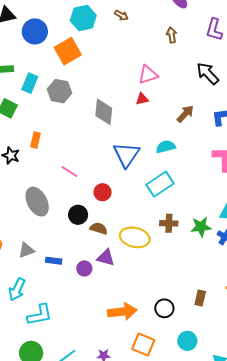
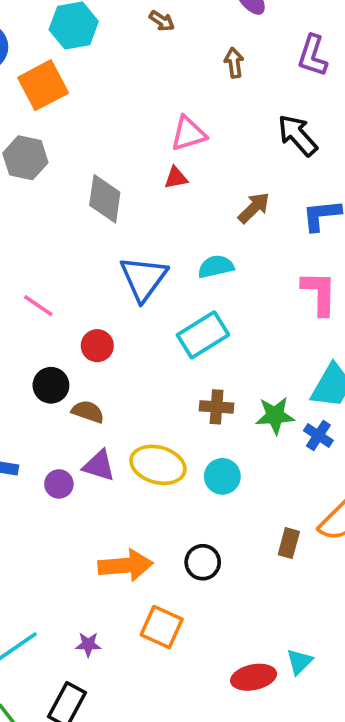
brown arrow: (121, 15) -> (162, 21), moved
yellow ellipse: (135, 237) -> (158, 465), moved
brown rectangle: (200, 298) -> (289, 543), moved
cyan circle: (187, 341) -> (222, 476), moved

